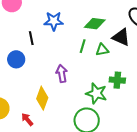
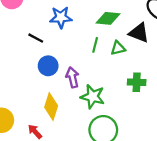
black line: (31, 38) -> (36, 38), turned -48
blue circle: (16, 59) -> (48, 66), moved
green star: (96, 93) -> (93, 97), moved

